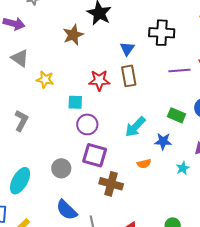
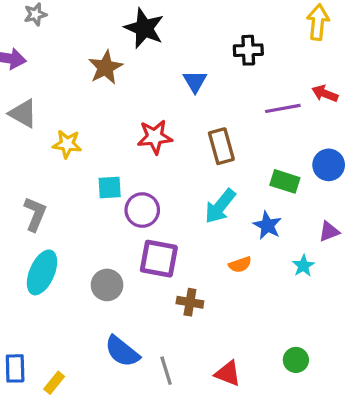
black cross: (162, 33) -> (248, 50), size x0.7
brown rectangle: (129, 76) -> (221, 146), moved
cyan square: (75, 102) -> (110, 188), moved
blue star: (163, 141) -> (267, 225), turned 30
cyan ellipse: (20, 181) -> (42, 272), moved
brown cross: (111, 184) -> (190, 302), size x0.7

